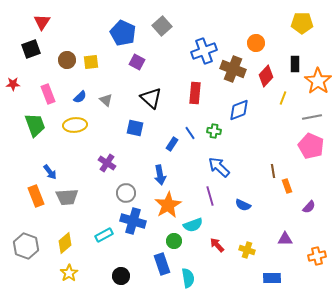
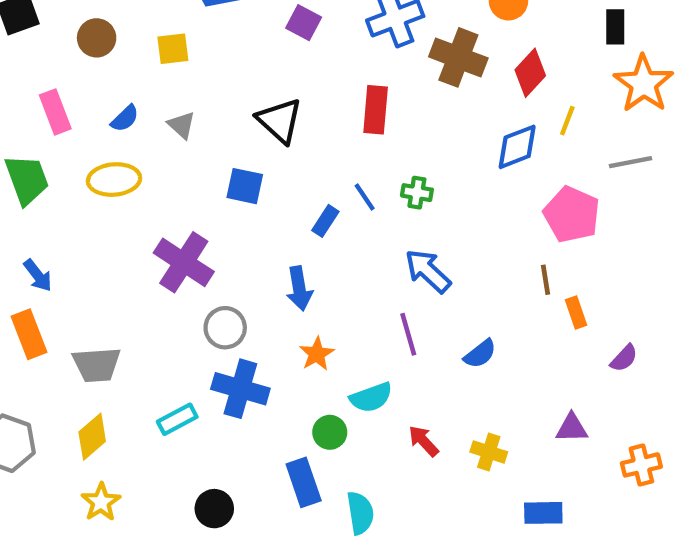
yellow square: (91, 62) -> (173, 49), moved
purple square: (137, 62) -> (304, 23), moved
black rectangle: (295, 64) -> (615, 27), moved
blue diamond: (239, 110) -> (517, 147), moved
pink pentagon: (311, 146) -> (572, 214), moved
purple cross: (107, 163) -> (184, 262), size x1.5
blue arrow: (50, 172) -> (38, 275), moved
gray trapezoid: (67, 197) -> (97, 365), moved
orange star: (168, 205) -> (317, 354), size x0.6
blue semicircle: (243, 205) -> (480, 354), turned -63

